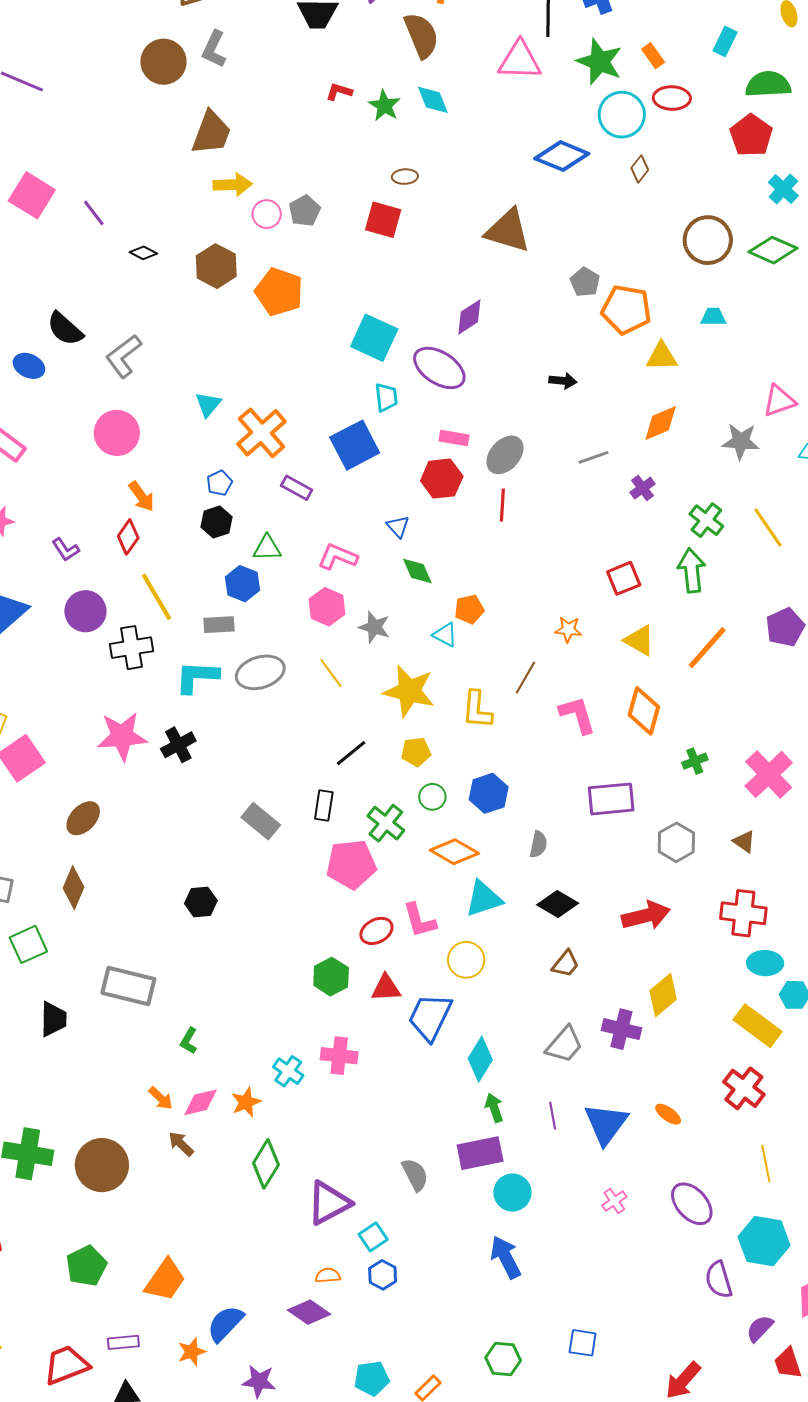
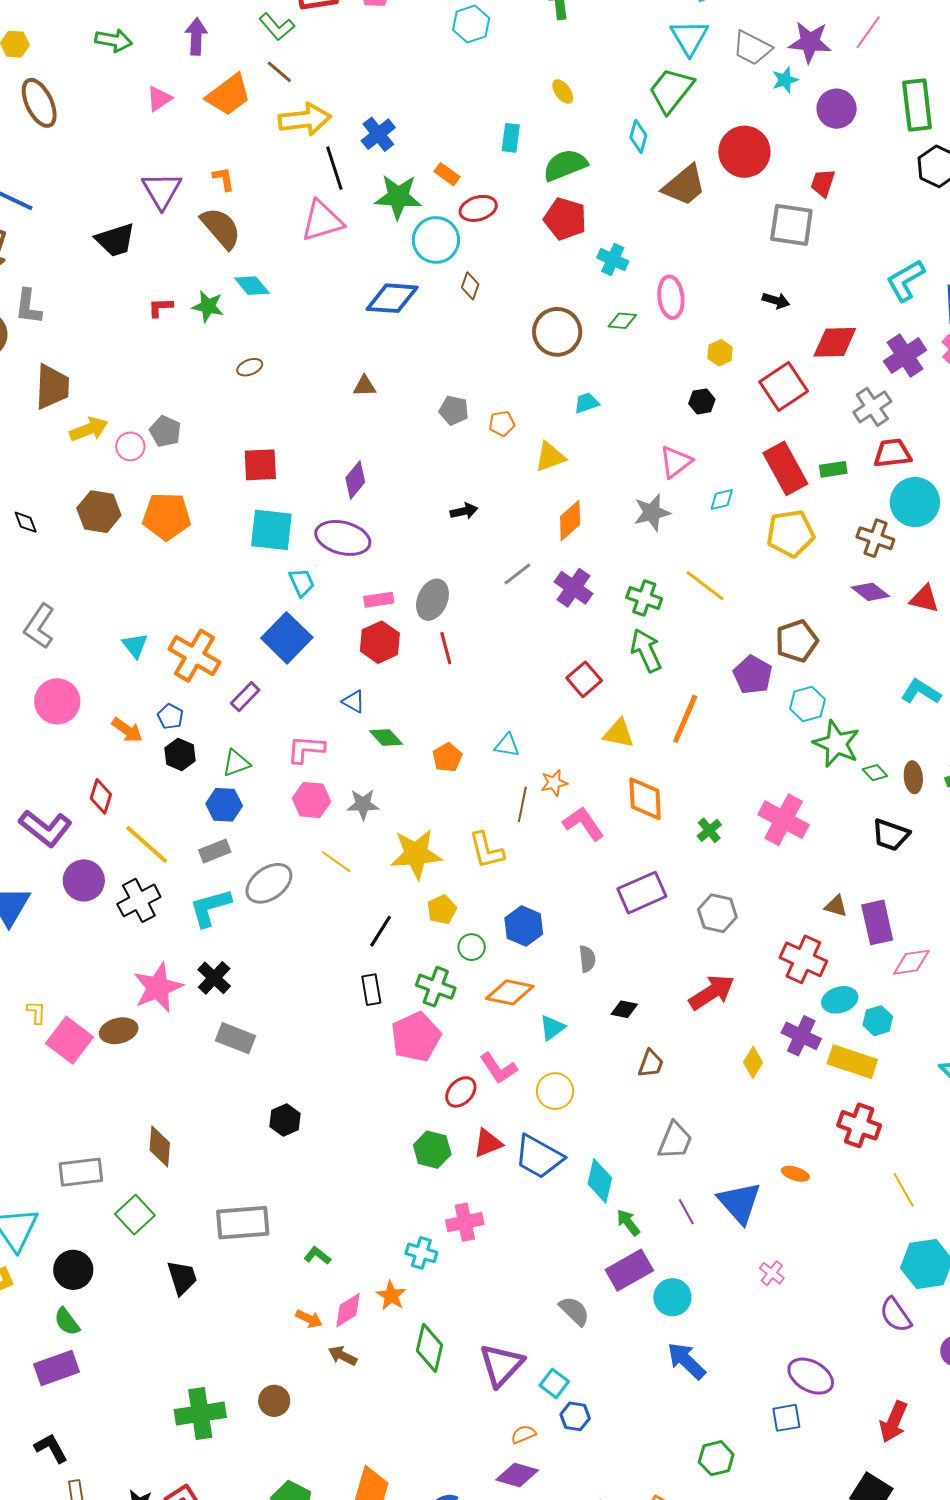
red square: (383, 220) -> (260, 465), moved
brown triangle: (508, 231) -> (365, 386), size x0.5
green diamond: (773, 250) -> (622, 321), size x0.6
black diamond: (143, 253) -> (26, 522), turned 60
orange pentagon: (626, 310) -> (502, 424), size x0.5
purple rectangle: (297, 488) -> (245, 697), turned -56
purple cross: (643, 488) -> (573, 588), size x1.5
orange arrow: (142, 496) -> (127, 730), moved
purple L-shape: (66, 550) -> (45, 828), size x1.8
orange star: (568, 629) -> (554, 783), moved
cyan triangle: (445, 635) -> (507, 745), moved
brown ellipse: (83, 818) -> (119, 1031), moved, turned 51
gray rectangle: (261, 821) -> (236, 1038), moved
brown triangle: (744, 842) -> (836, 906), moved
cyan triangle: (484, 899) -> (552, 1028), size x0.7
black diamond: (558, 904) -> (624, 1009), size x0.7
red cross: (743, 913) -> (803, 959), turned 36
yellow diamond: (663, 995) -> (753, 1062), size x0.7
blue trapezoid: (430, 1017) -> (539, 1157), turned -68
purple cross: (621, 1029) -> (801, 1036), moved, turned 30
green L-shape: (189, 1041) -> (317, 1255), turned 116
brown circle: (102, 1165) -> (274, 1401), size x0.6
purple ellipse: (692, 1204) -> (811, 1376), moved

